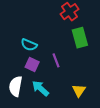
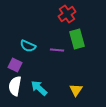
purple line: (56, 60) -> (57, 50), moved, turned -64
purple square: (32, 65) -> (15, 65), moved

